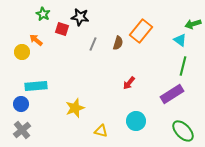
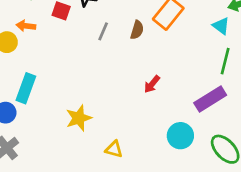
orange arrow: (36, 40) -> (26, 26), turned -32
cyan rectangle: (36, 86) -> (26, 88), turned -65
cyan circle: (136, 121) -> (180, 136), moved

